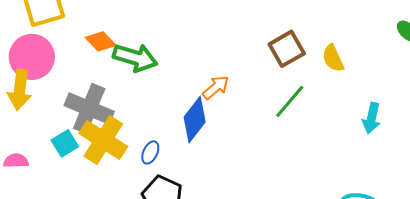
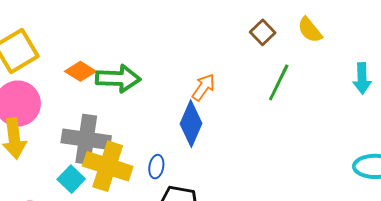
brown square: (287, 49) -> (263, 32), size x0.7

